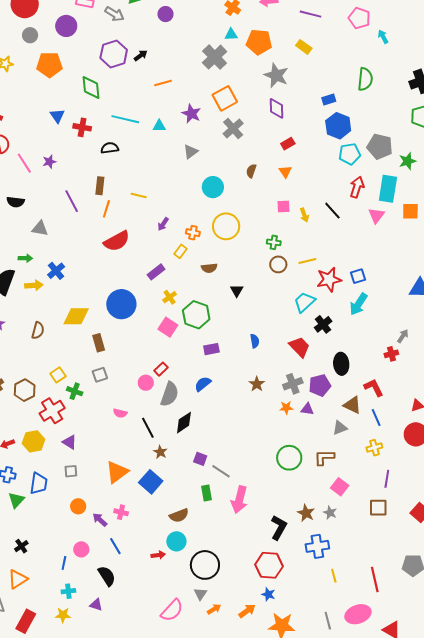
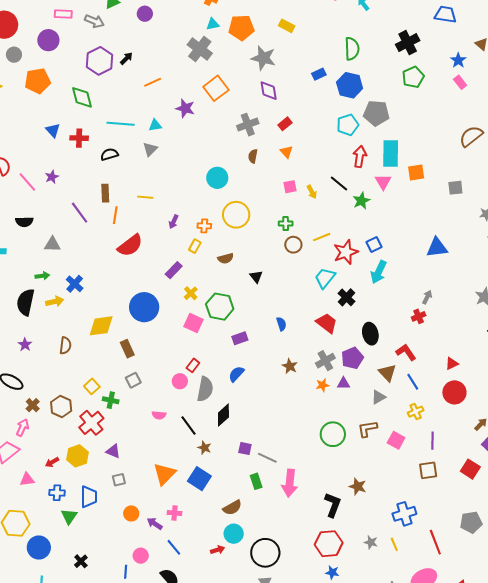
blue hexagon: (338, 126) -> (350, 85), moved
gray cross: (233, 128) -> (248, 125), moved, turned 30
gray triangle: (191, 152) -> (150, 149), moved
green star: (407, 161) -> (361, 201), moved
brown triangle: (352, 405) -> (387, 373), turned 30
pink square: (340, 487) -> (396, 440), moved
gray star: (330, 513) -> (371, 542), moved
blue cross: (317, 546) -> (404, 514), moved

